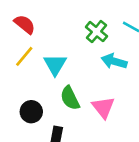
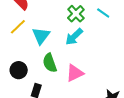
cyan arrow: (114, 61) -> (74, 37), moved, turned -66
pink triangle: (103, 107) -> (75, 73), turned 36

